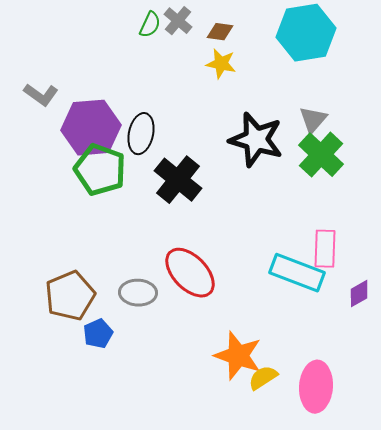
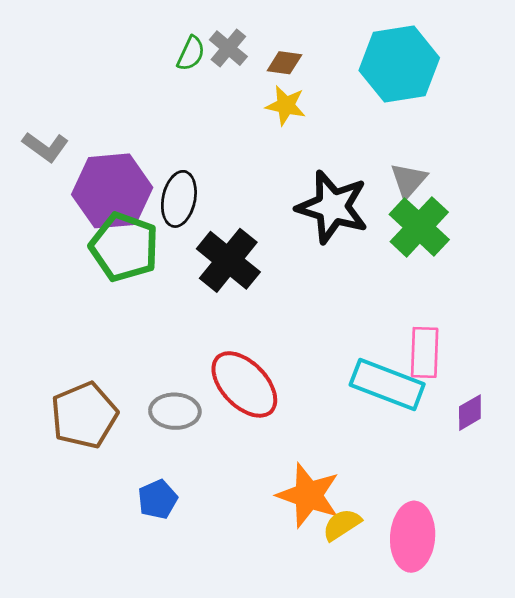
blue pentagon: (98, 334) -> (158, 499), moved

